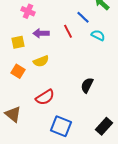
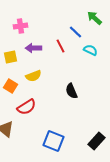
pink cross: (28, 11) -> (20, 26), turned -32
black semicircle: (87, 85) -> (71, 91), moved, turned -49
red semicircle: (45, 97) -> (26, 107), moved

